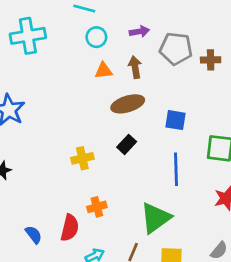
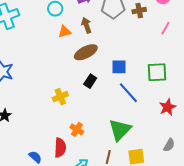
blue square: (176, 120) -> (119, 67), moved
blue line: (176, 169) -> (128, 93), turned -30
orange cross: (97, 207) -> (77, 129), turned -32

